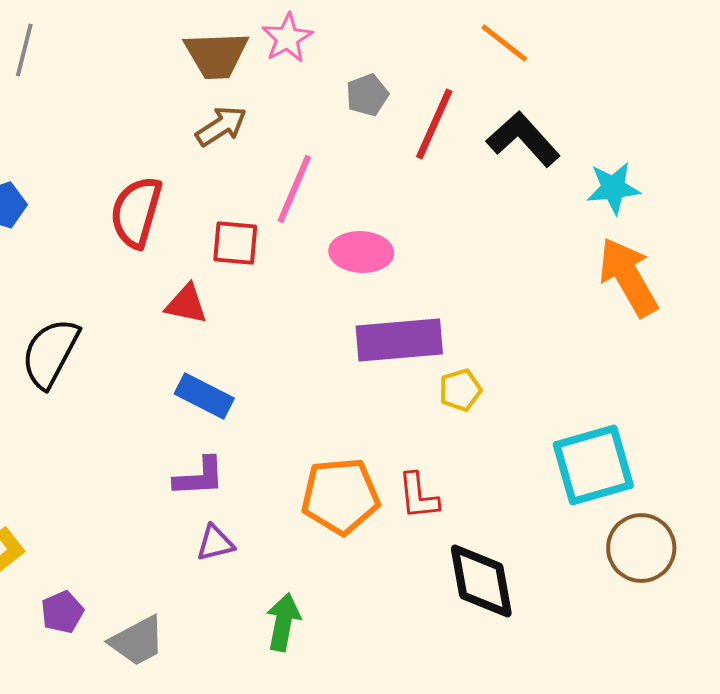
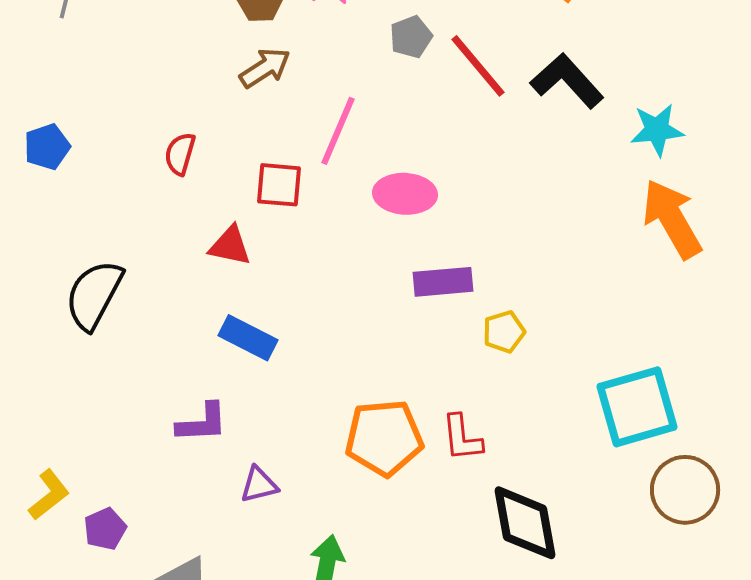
red line: (434, 124) -> (478, 66), turned -64
red semicircle: (136, 212) -> (180, 154), size x0.6
purple rectangle: (399, 340) -> (443, 282), size x0.7
purple L-shape: (199, 477) -> (202, 423), moved
purple pentagon: (62, 612) -> (105, 529), moved

